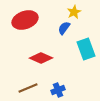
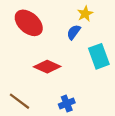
red ellipse: (25, 20) -> (29, 23), turned 60
brown line: (28, 88) -> (20, 101), moved, turned 60

